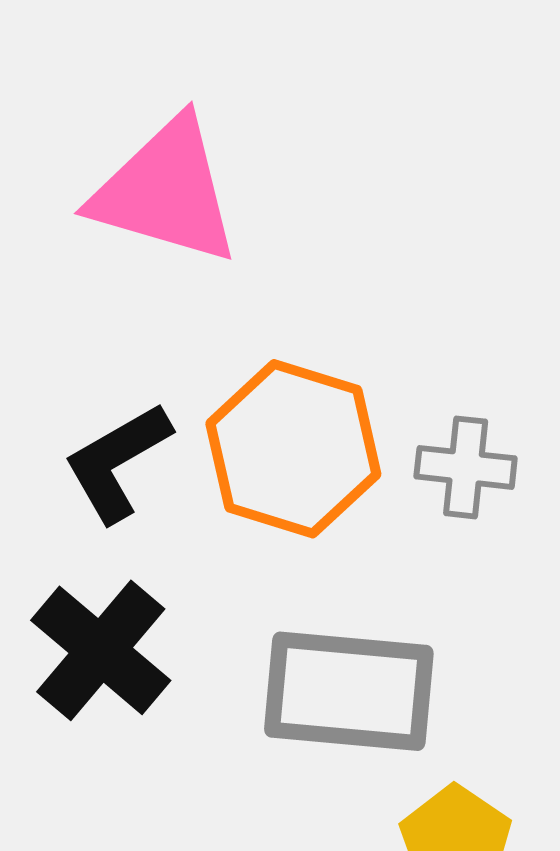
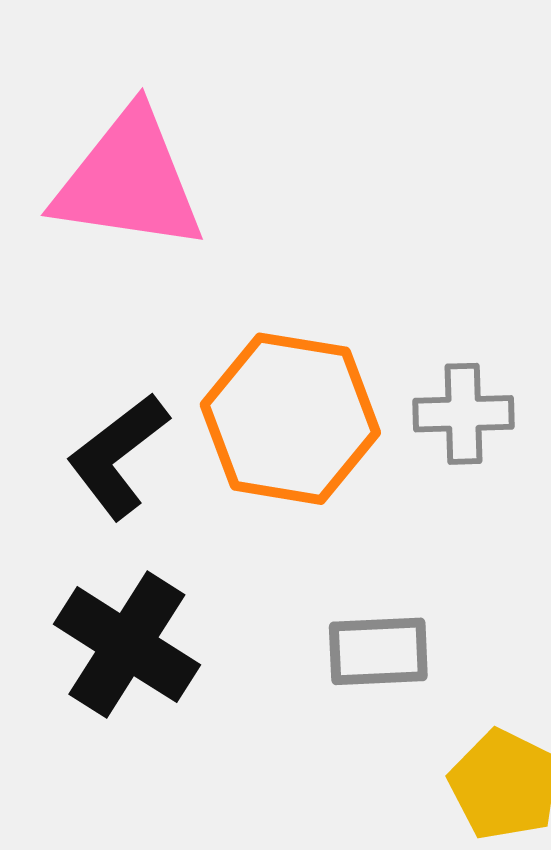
gray rectangle: (349, 691) -> (378, 651), size x0.6

